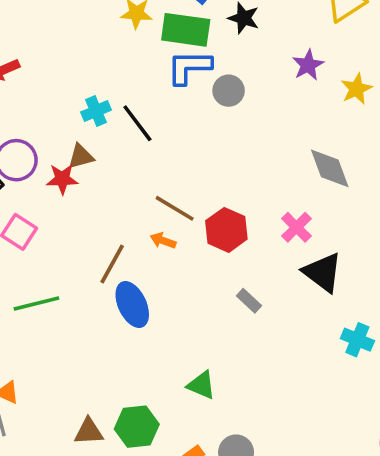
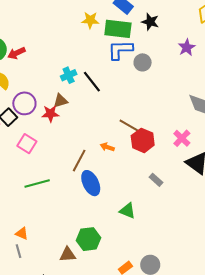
brown line: (175, 208) -> (130, 126), moved
green triangle: (201, 385) -> (128, 211), moved
green hexagon: (137, 427) -> (88, 239), moved

